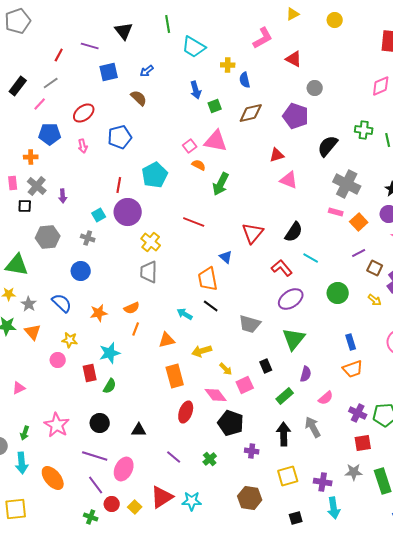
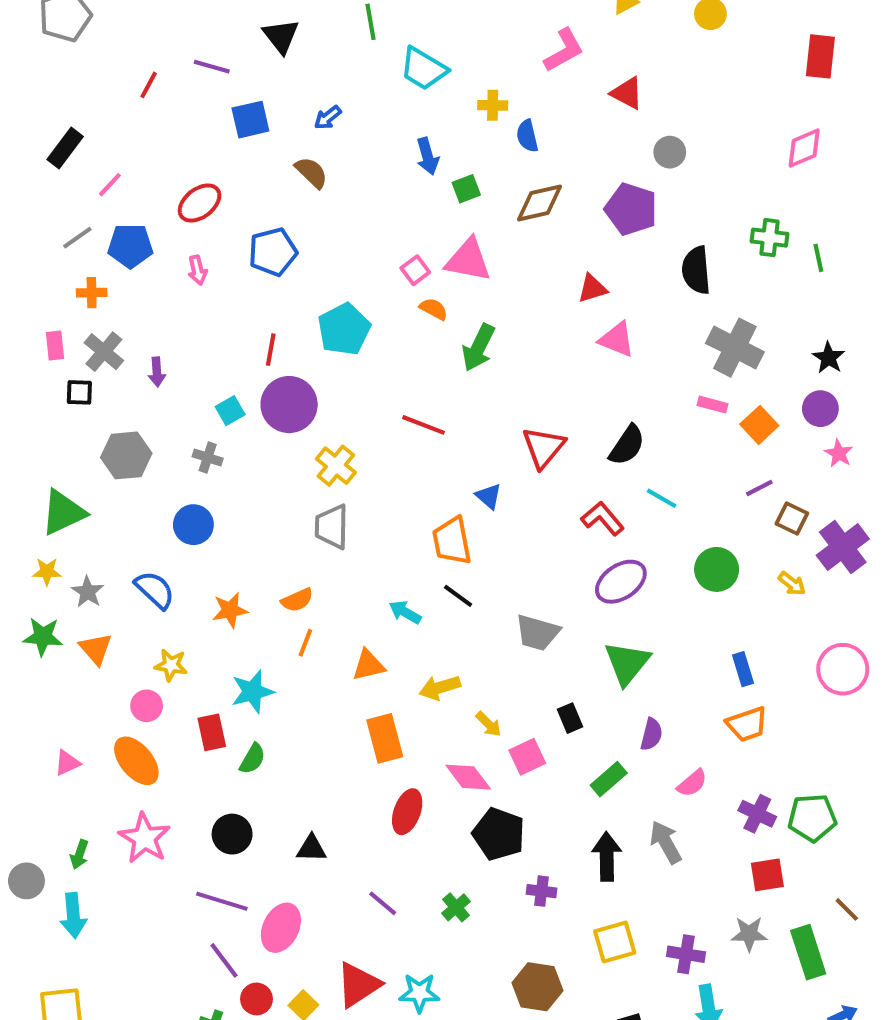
gray line: (51, 83) -> (77, 238), moved
black semicircle: (328, 146) -> (696, 270), turned -45
green triangle: (17, 265) -> (63, 512), turned -35
orange ellipse: (53, 478) -> (136, 761), moved

